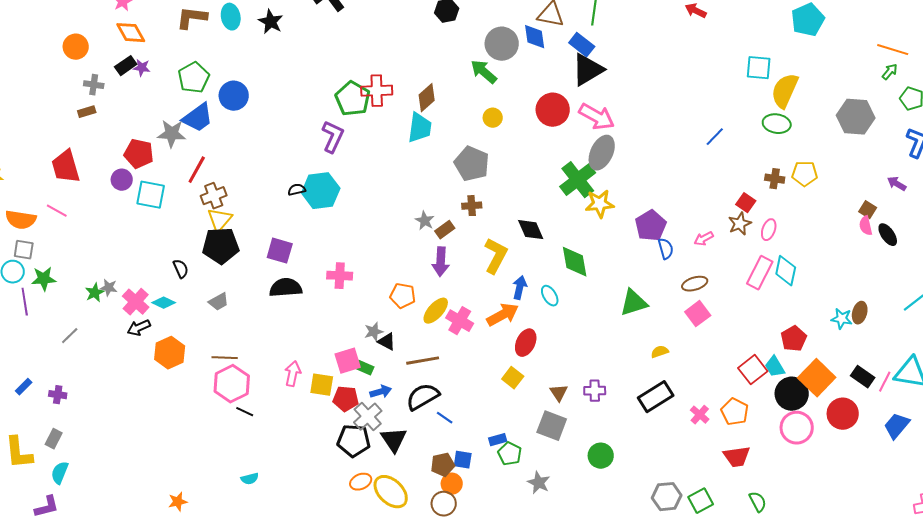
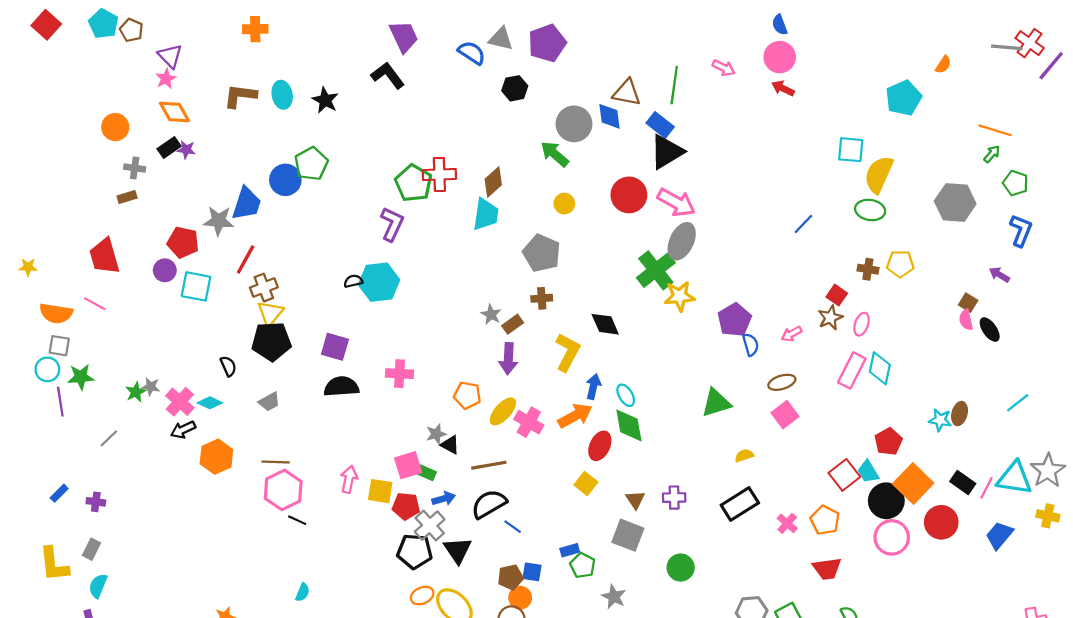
green pentagon: (194, 78) -> (311, 164), moved
blue trapezoid: (198, 118) -> (247, 204), turned -36
green diamond: (575, 262) -> (629, 425), moved
cyan semicircle: (250, 479) -> (303, 592), turned -54

